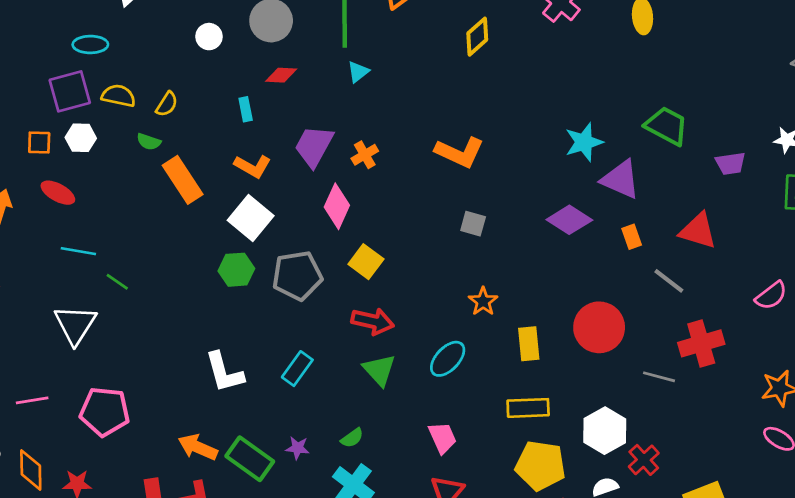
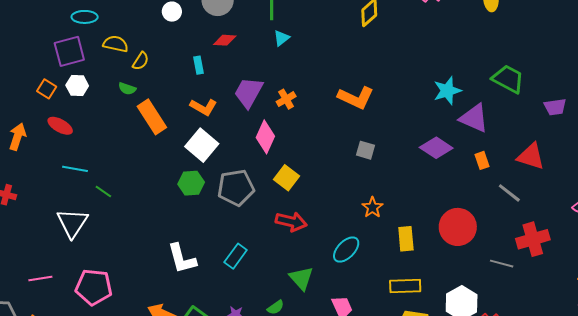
yellow semicircle: (119, 96) -> (116, 44), moved
orange square: (39, 143) -> (47, 89), turned 30
green triangle: (379, 370) -> (301, 278), moved

